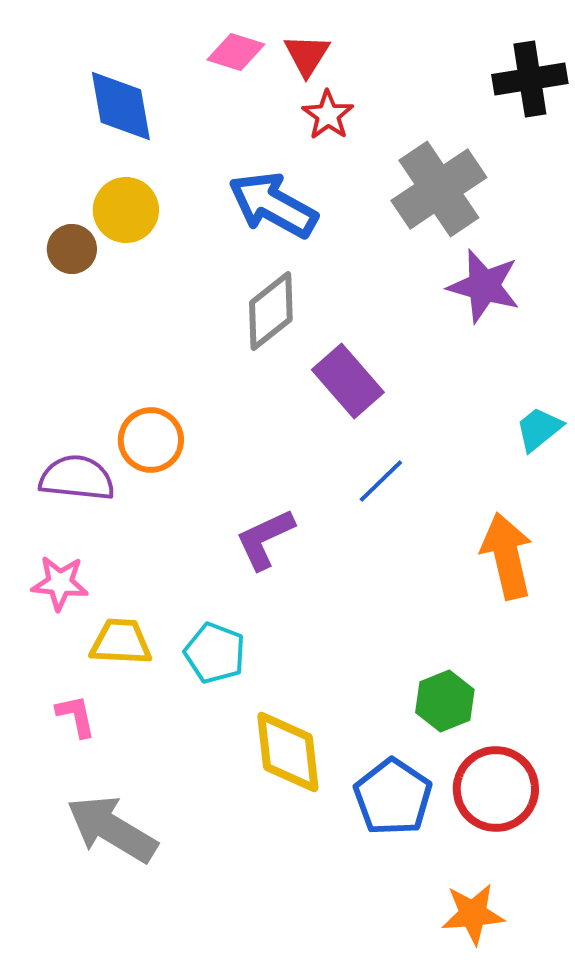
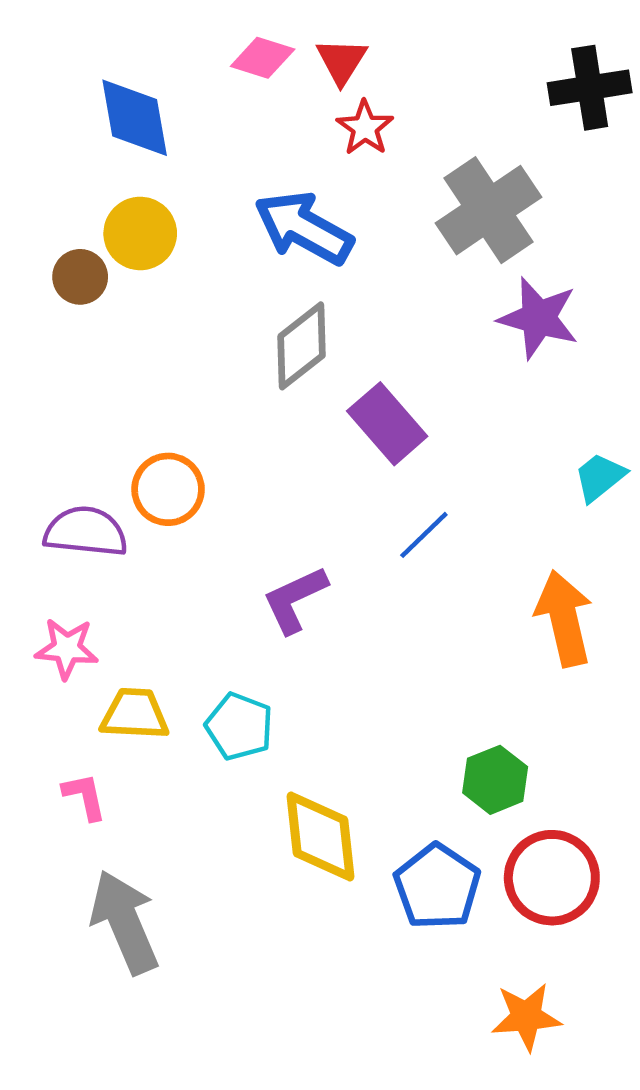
gray arrow: (112, 829) -> (125, 922), turned 36

